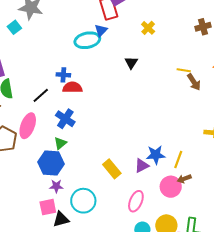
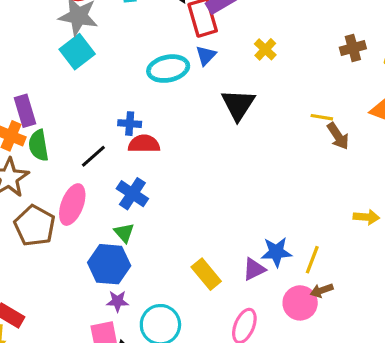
cyan square: (14, 27) -> (77, 52), moved, size x1.5
blue triangle: (101, 30) -> (206, 56), moved
black triangle: (131, 63) -> (238, 105), size x1.6
green triangle: (60, 143) -> (124, 233), turned -32

